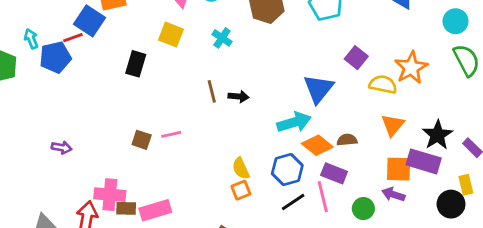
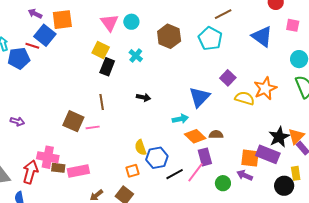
red line: (73, 38) -> (32, 46), turned 32
black rectangle: (136, 64) -> (107, 67), moved
brown line: (212, 91) -> (102, 102), moved
cyan arrow: (294, 122) -> (180, 119), size x0.7
orange triangle: (393, 125) -> (296, 136), moved
pink line: (171, 134) -> (93, 127), moved
brown square: (142, 140) -> (73, 121), size x1.5
blue hexagon: (287, 169) -> (157, 158), moved
purple rectangle: (334, 173) -> (205, 157), turned 48
orange square: (241, 190) -> (132, 171), moved
pink line: (323, 197) -> (196, 172), turned 45

